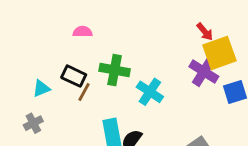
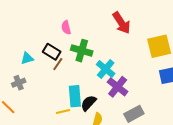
pink semicircle: (83, 32) -> (66, 28), moved, turned -112
red arrow: (205, 32) -> (121, 23), moved, size x1.6
purple cross: (204, 72) -> (118, 87), moved

